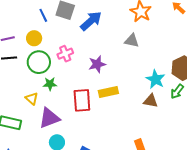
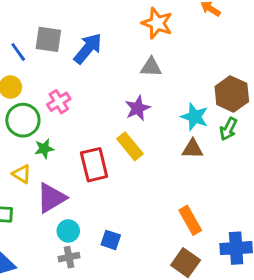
purple star: (97, 64) -> (138, 108), moved
yellow rectangle: (108, 92) -> (130, 146), turned 72

